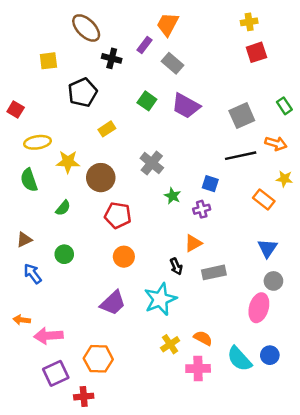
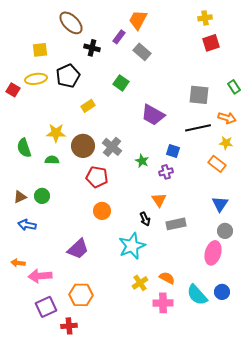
purple trapezoid: (186, 106) -> (153, 115), moved
gray square: (242, 116) -> (199, 95), turned 30
yellow ellipse: (37, 142) -> (36, 79), moved
gray cross: (152, 163) -> (112, 147), moved
yellow star: (284, 179) -> (226, 143), moved
green semicircle: (63, 208) -> (52, 160), moved, turned -128
orange triangle: (193, 243) -> (159, 200), turned -35
green circle: (64, 254) -> (42, 196), moved
blue arrow: (33, 274) -> (27, 225), turned -42
purple trapezoid: (113, 303) -> (78, 249), moved

